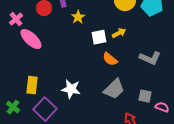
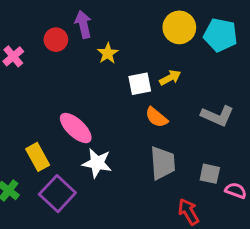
pink ellipse: (31, 39) -> (76, 128), moved
yellow rectangle: (32, 85) -> (38, 157), turned -36
gray trapezoid: (114, 89) -> (163, 163), turned -50

